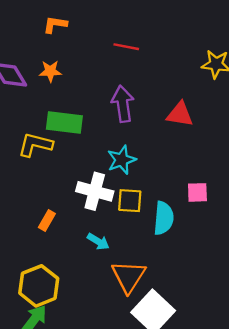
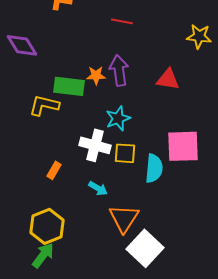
orange star: (50, 71) -> (96, 75), moved
pink square: (197, 192) -> (183, 146), size x1.8

